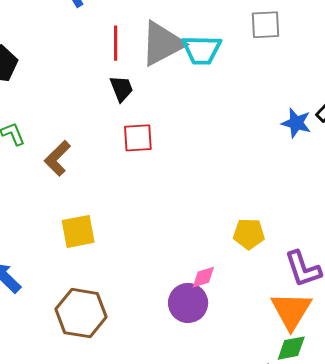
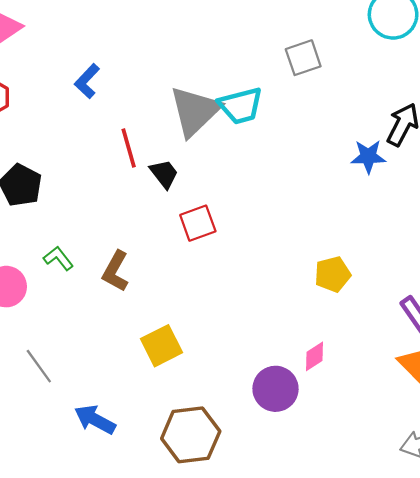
red line: (116, 43) -> (129, 148), moved
yellow pentagon: (249, 234) -> (333, 274), moved
purple circle: (188, 303) -> (276, 389), moved

